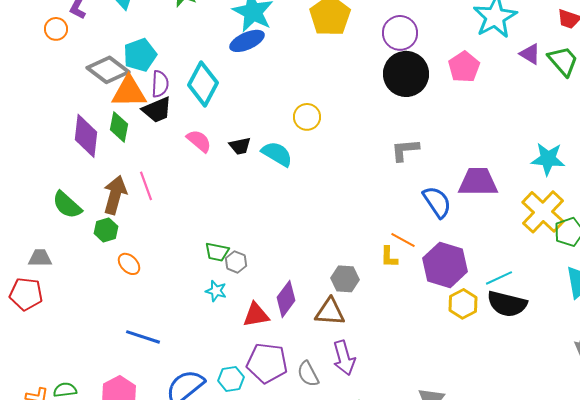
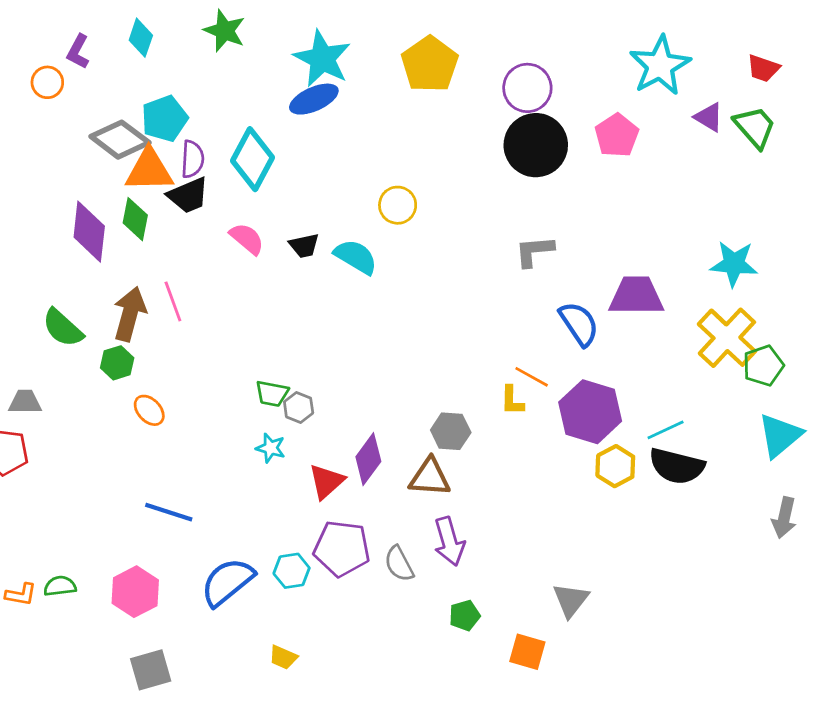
red triangle: (256, 315) -> (326, 481), turned -32

